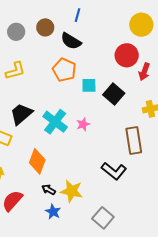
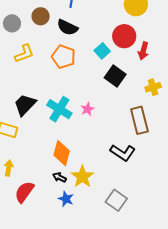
yellow L-shape: (15, 71) -> (24, 54), moved
cyan square: (89, 85) -> (102, 51), moved, turned -35
orange diamond: (37, 161) -> (62, 153), moved
yellow star: (72, 191) -> (82, 177), turned 30

